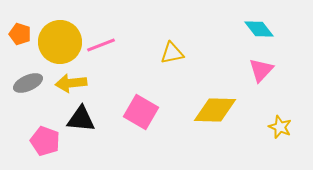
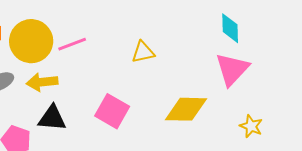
cyan diamond: (259, 29) -> (230, 28), turned 36
pink triangle: (261, 70) -> (232, 69), size x1.4

